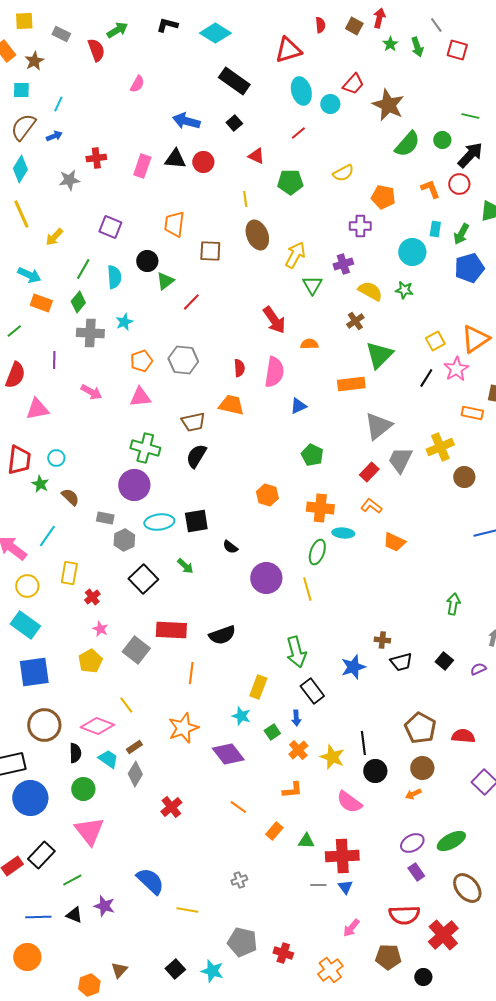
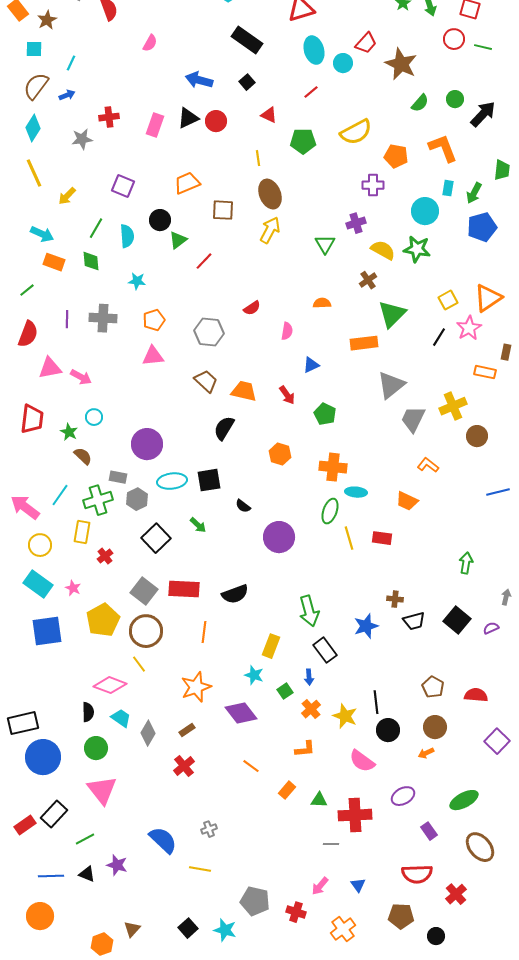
green line: (470, 116) -> (483, 47), moved
green semicircle: (407, 144) -> (420, 103), size x0.7
black triangle: (175, 159) -> (188, 118), turned -30
yellow semicircle: (343, 173) -> (356, 132), size x1.5
red circle: (459, 184) -> (454, 39), moved
orange L-shape: (430, 189) -> (443, 148), size x1.5
orange trapezoid: (174, 224) -> (187, 183), turned 60
yellow arrow: (295, 255) -> (270, 230), moved
green star: (404, 290) -> (417, 249), size x1.5
green diamond: (78, 302) -> (91, 261), turned -45
red arrow: (274, 320) -> (287, 395), moved, size x0.7
cyan star: (124, 322) -> (137, 281), turned 30
gray cross: (90, 333) -> (103, 318), moved
gray hexagon: (183, 360) -> (209, 332), moved
red semicircle: (239, 368) -> (252, 308), moved, turned 60
pink semicircle: (274, 372) -> (287, 331), size x0.6
pink arrow: (91, 392) -> (81, 377), moved
orange trapezoid: (231, 405) -> (244, 391), moved
brown trapezoid: (193, 422) -> (206, 381), turned -125
green cross: (145, 448) -> (98, 500), moved, turned -32
black semicircle: (196, 456) -> (224, 428), moved
cyan circle: (56, 458) -> (94, 417), moved
red rectangle: (369, 472) -> (382, 538), moved, turned 54
green star: (40, 484) -> (69, 432), moved
orange L-shape: (371, 506) -> (428, 465), moved
yellow line: (307, 589) -> (349, 538), moved
pink star: (100, 629) -> (73, 588), moved
gray square: (136, 650) -> (144, 591), moved
yellow pentagon: (90, 661) -> (103, 620), size x1.4
black square: (444, 661) -> (457, 620), size x1.5
brown circle: (44, 725) -> (146, 631), moved
brown pentagon: (420, 728) -> (433, 687), size x0.7
brown rectangle: (134, 747) -> (187, 730), moved
purple ellipse: (412, 843) -> (403, 796), moved
gray cross: (239, 880) -> (209, 829), moved
blue triangle: (345, 887) -> (358, 885), moved
pink arrow: (351, 928) -> (320, 886), moved
red cross: (443, 935) -> (456, 894), size x0.7

